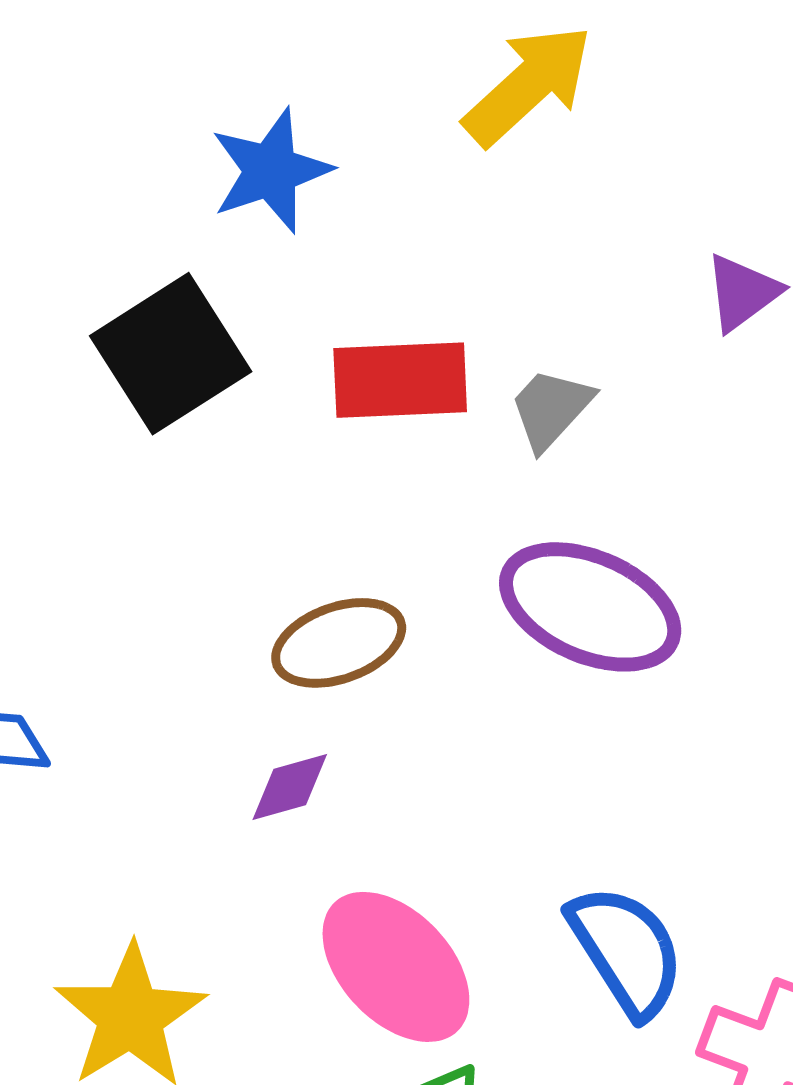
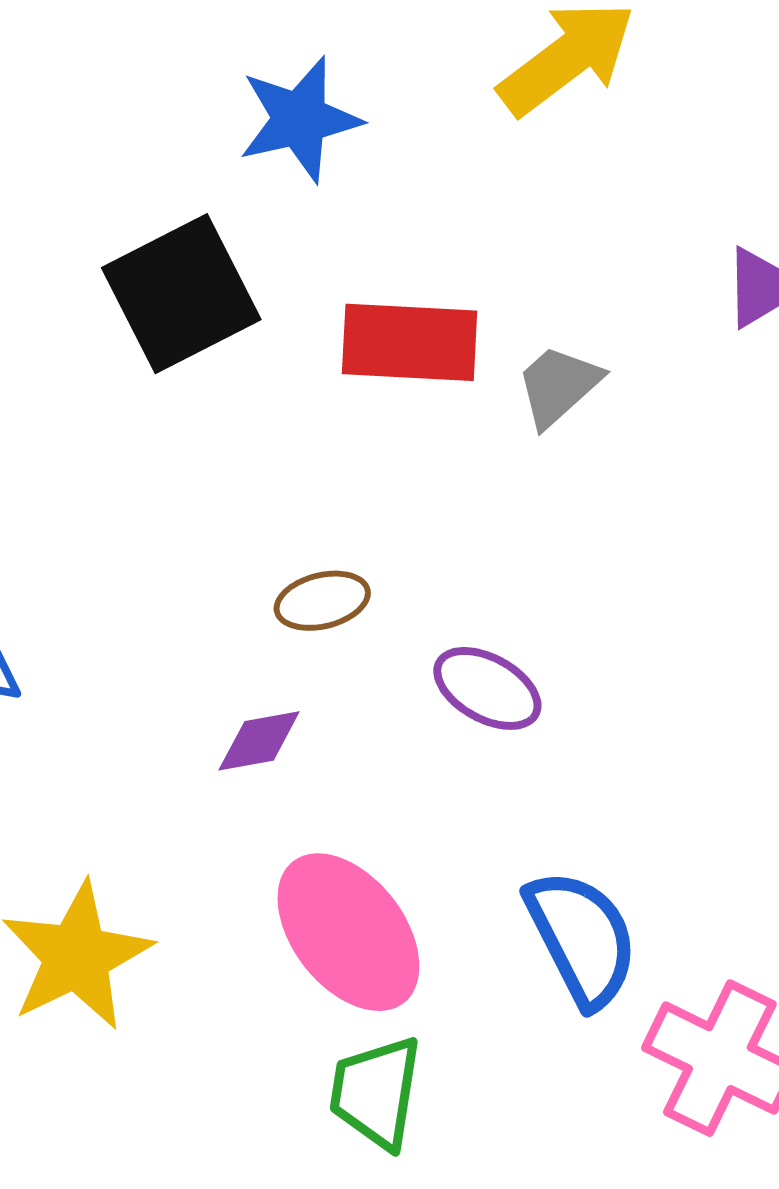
purple ellipse: (590, 607) -> (487, 688), moved, size x0.6
brown ellipse: (339, 643) -> (322, 601), size x0.7

